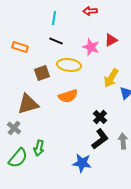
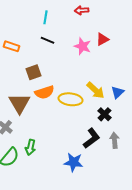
yellow ellipse: (69, 65) -> (70, 99), moved
yellow arrow: (111, 78) -> (96, 90), moved, turned -78
orange semicircle: (68, 96) -> (44, 92), moved
brown triangle: (28, 104) -> (20, 103), turned -45
black cross: (100, 117) -> (104, 114), moved

